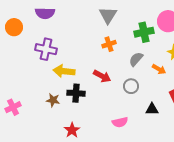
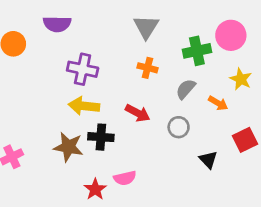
orange cross: (109, 44) -> (147, 68), turned 32
purple cross: (46, 49) -> (83, 69), moved
brown star: (53, 100) -> (68, 147), size x1.5
black triangle: (152, 109) -> (208, 160), turned 48
pink semicircle: (120, 122) -> (125, 178), moved

